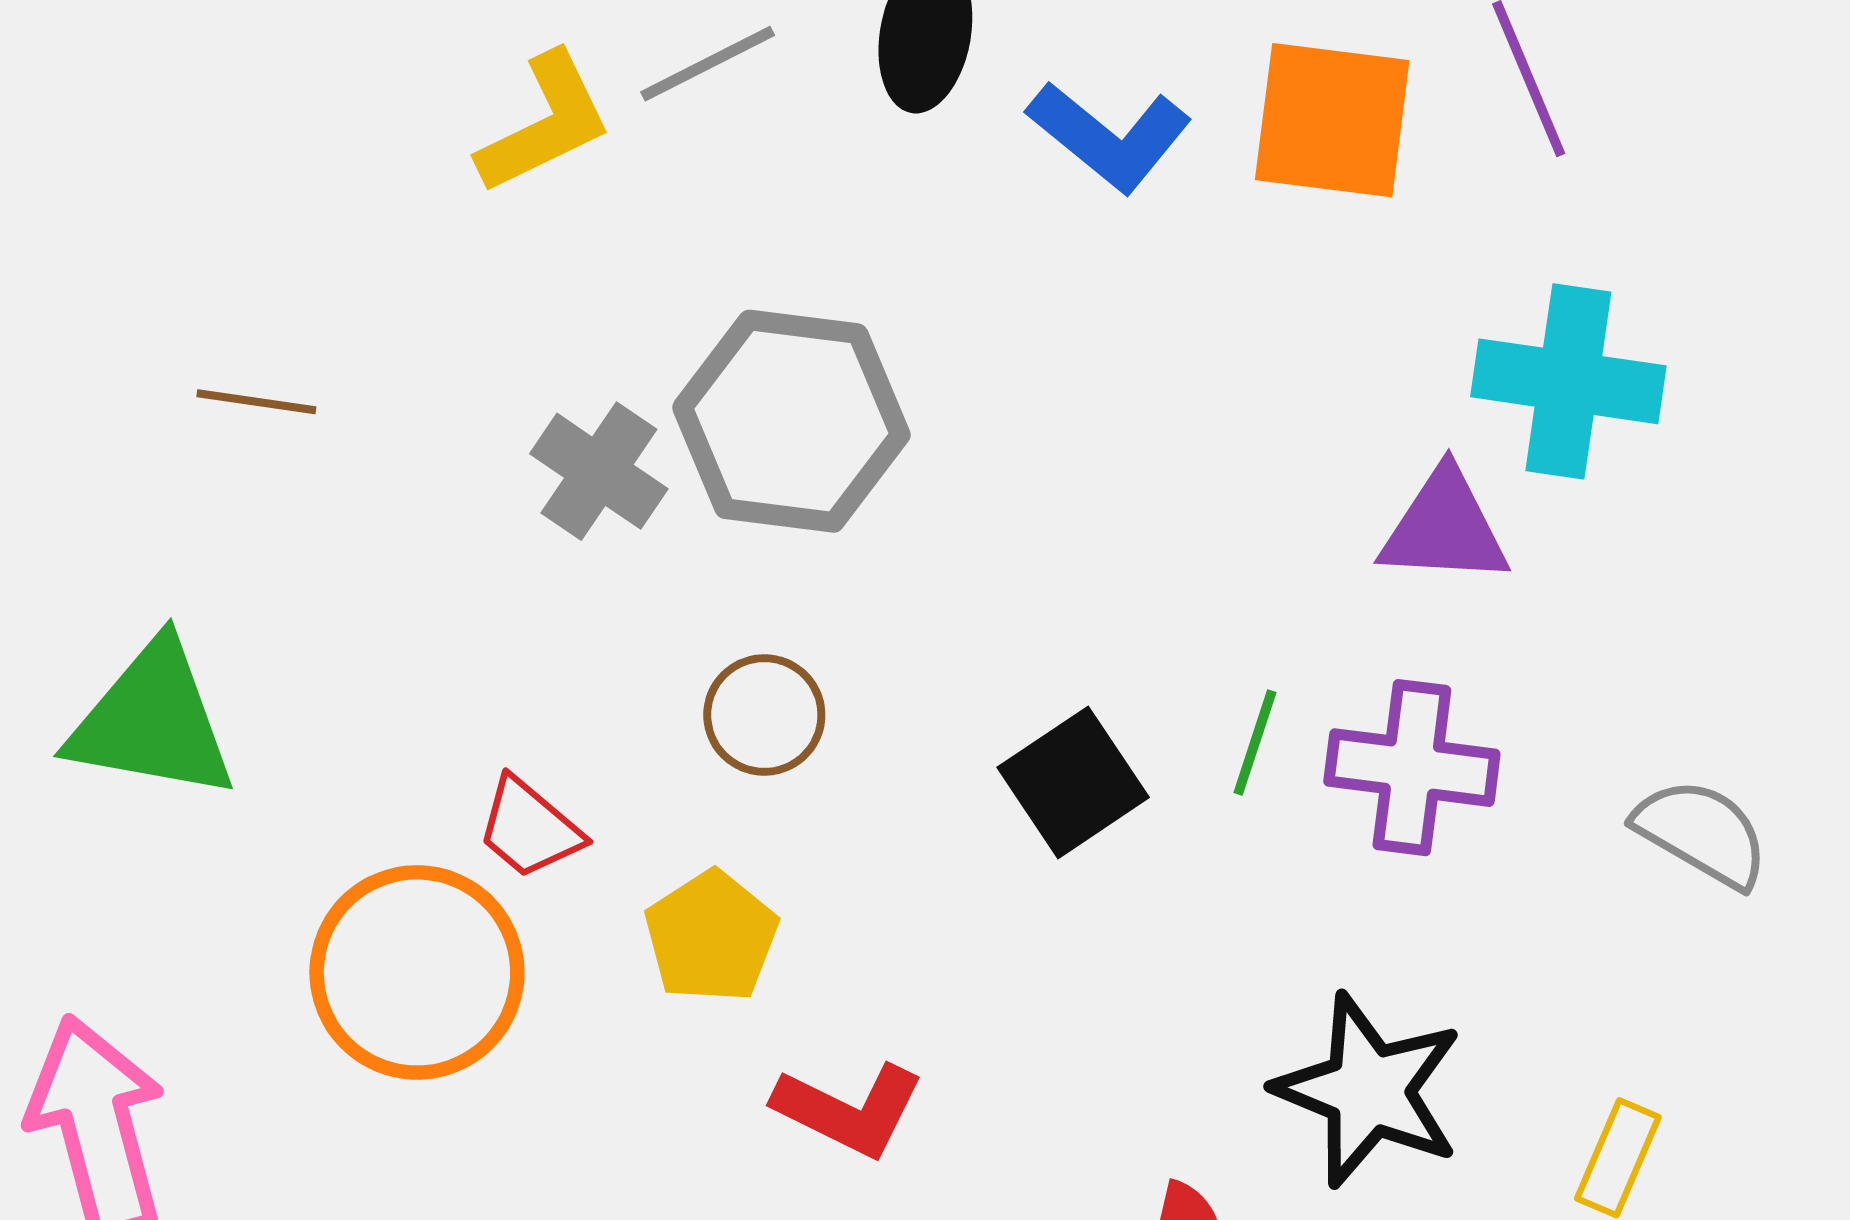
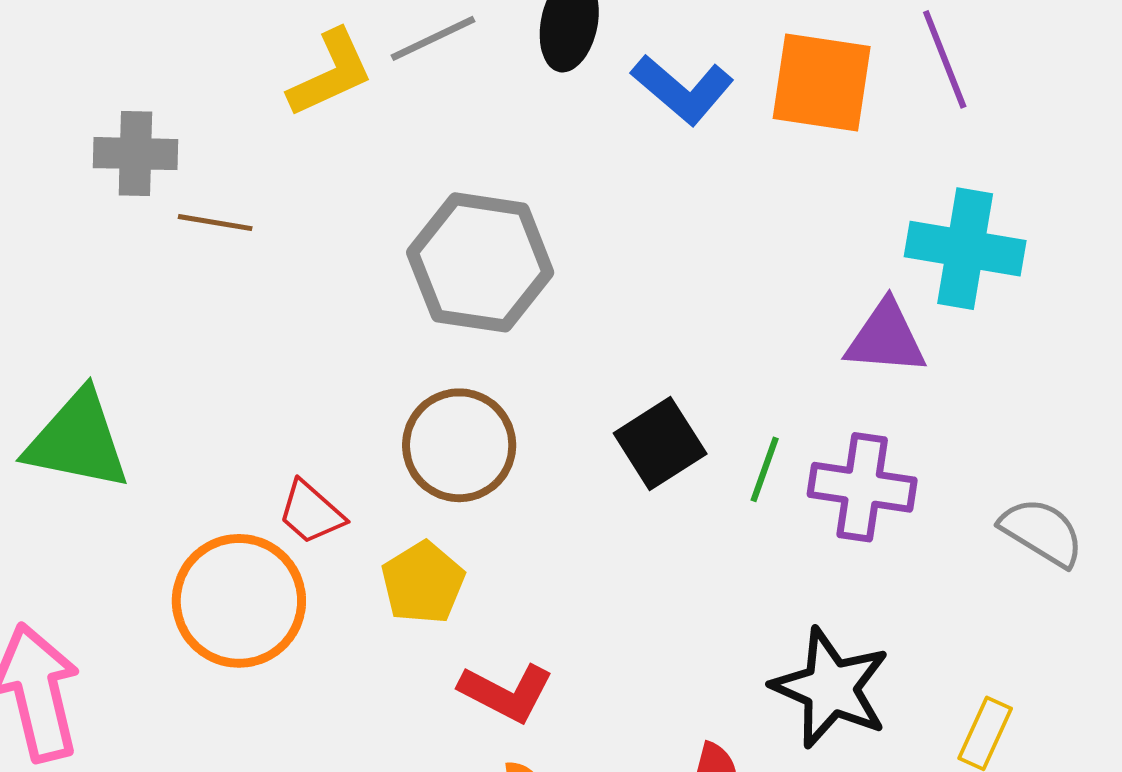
brown line: (256, 402) -> (215, 223), moved
gray cross: (599, 471) -> (135, 154), moved, turned -34
brown circle: (764, 715) -> (459, 445), size x1.5
black square: (1073, 782) -> (660, 444), moved

